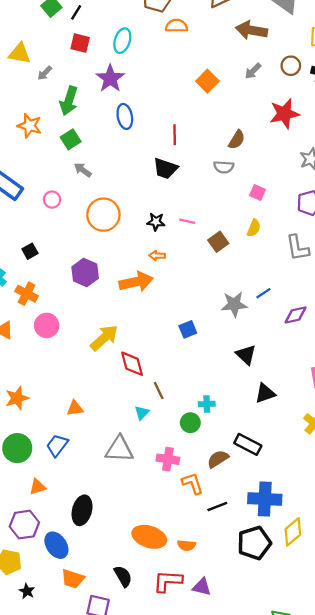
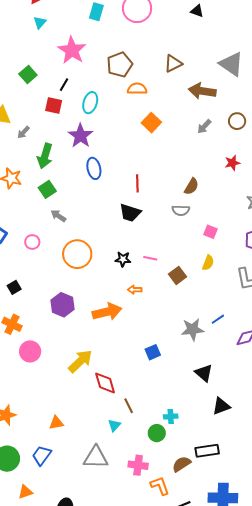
black line: (76, 12) -> (64, 85), moved
orange square: (207, 81) -> (151, 123), moved
red star: (284, 114) -> (232, 163), size x0.6
orange arrow: (157, 256) -> (135, 290), moved
black rectangle: (248, 444) -> (207, 451), turned -35

